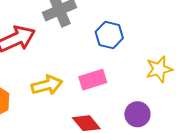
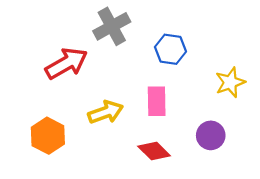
pink rectangle: (93, 80) -> (157, 101), turned -68

